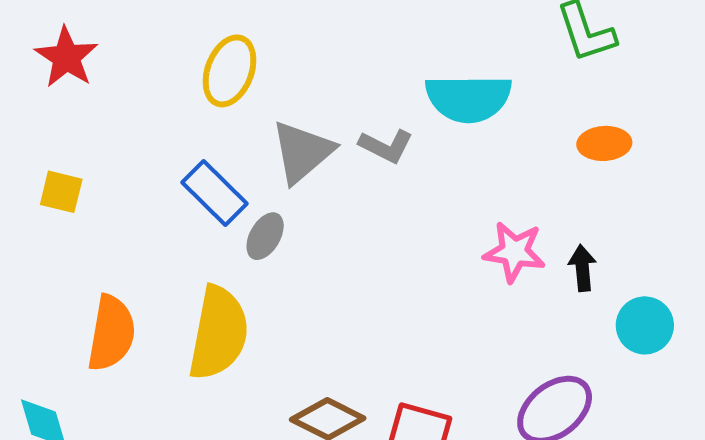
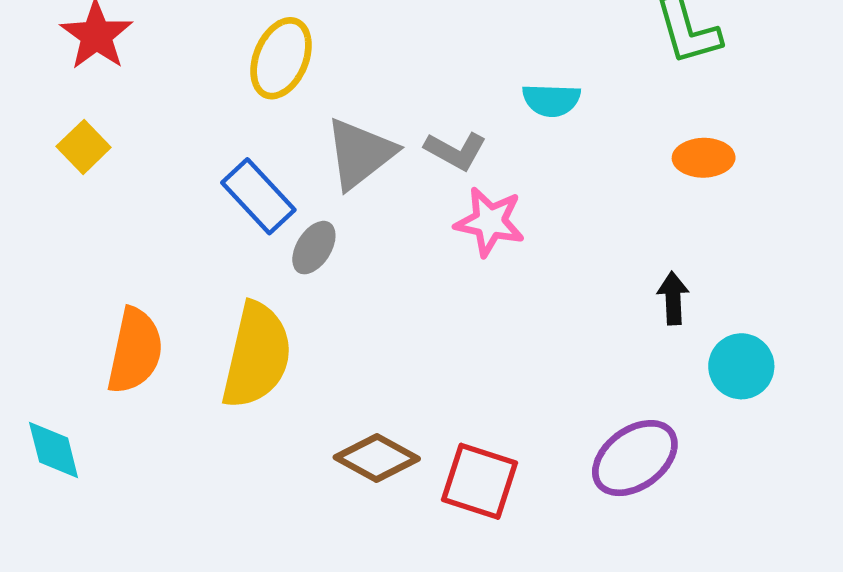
cyan semicircle: (468, 98) -> (551, 100), size x0.6
yellow square: (61, 192) -> (84, 147), moved, turned 30
pink star: (514, 252) -> (490, 222), moved

